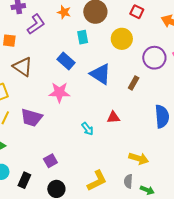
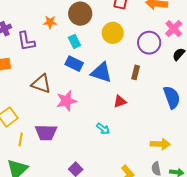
purple L-shape: (36, 24) -> (26, 41), turned 130
blue rectangle: (66, 61) -> (74, 64), moved
brown triangle: (23, 67) -> (41, 84), moved
red triangle: (113, 117) -> (120, 102), moved

